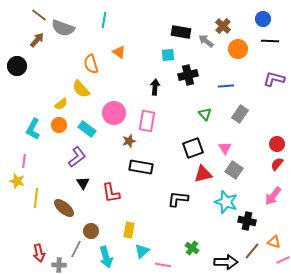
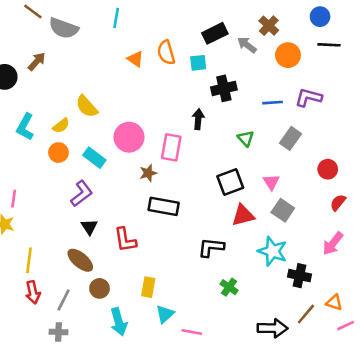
black rectangle: (181, 32) -> (215, 33), turned -36
brown arrow: (37, 40) -> (37, 62), moved
orange semicircle: (91, 64) -> (166, 53), moved
purple L-shape: (274, 79) -> (308, 97), moved
black arrow: (155, 87) -> (198, 119), moved
cyan L-shape: (33, 129) -> (25, 127), moved
red circle: (277, 144) -> (328, 169), moved
yellow line: (36, 198) -> (29, 260), moved
brown ellipse: (64, 208) -> (80, 260), moved
green cross: (192, 248) -> (229, 287), moved
gray line: (76, 249) -> (64, 300), moved
red arrow: (39, 253) -> (33, 292), moved

